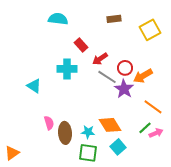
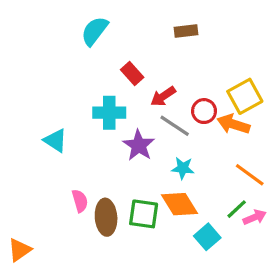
cyan semicircle: (58, 19) -> (95, 31), turned -60
yellow square: (150, 30) -> (245, 96), moved
orange arrow: (143, 76) -> (233, 124), turned 48
purple star: (124, 89) -> (139, 145), moved
cyan star: (88, 132) -> (183, 168), moved
cyan square: (118, 147) -> (207, 237), moved
green square: (88, 153) -> (144, 214), moved

